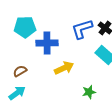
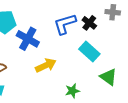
blue cross: (47, 43) -> (28, 39), turned 30

